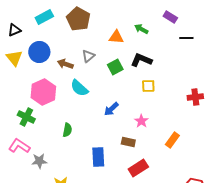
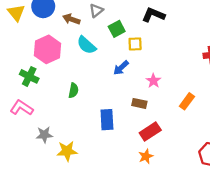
green square: (115, 67) -> (117, 29), moved
yellow square: (148, 86) -> (135, 44), moved
gray star: (39, 161) -> (44, 135), moved

